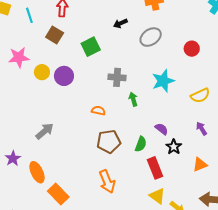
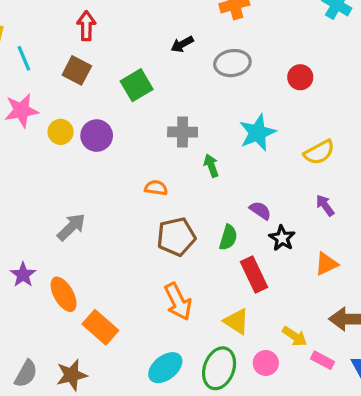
cyan line: (29, 15) -> (24, 58), moved
gray ellipse: (151, 37) -> (232, 63), turned 30
yellow triangle: (157, 196) -> (237, 321), moved

